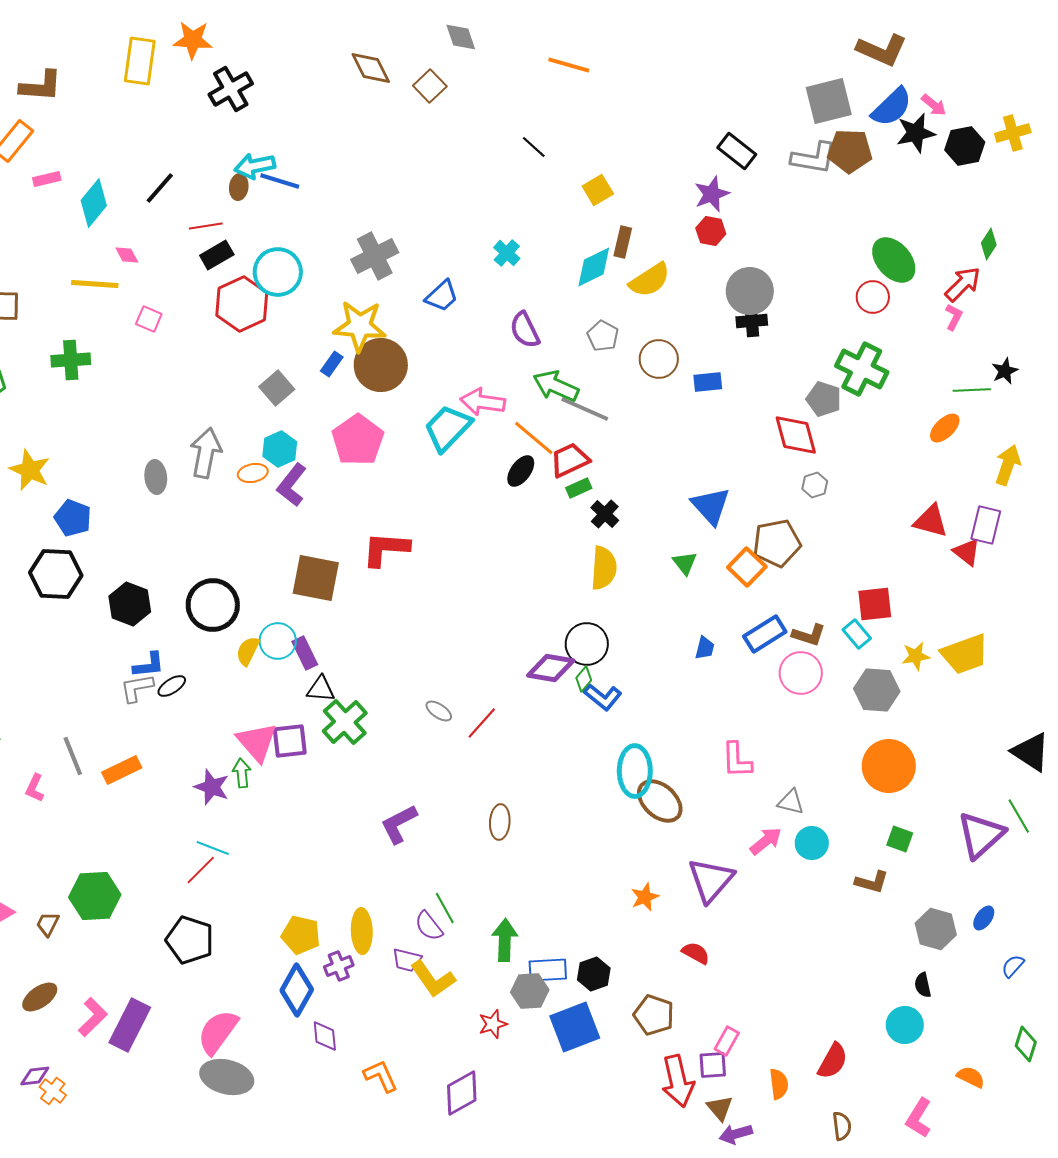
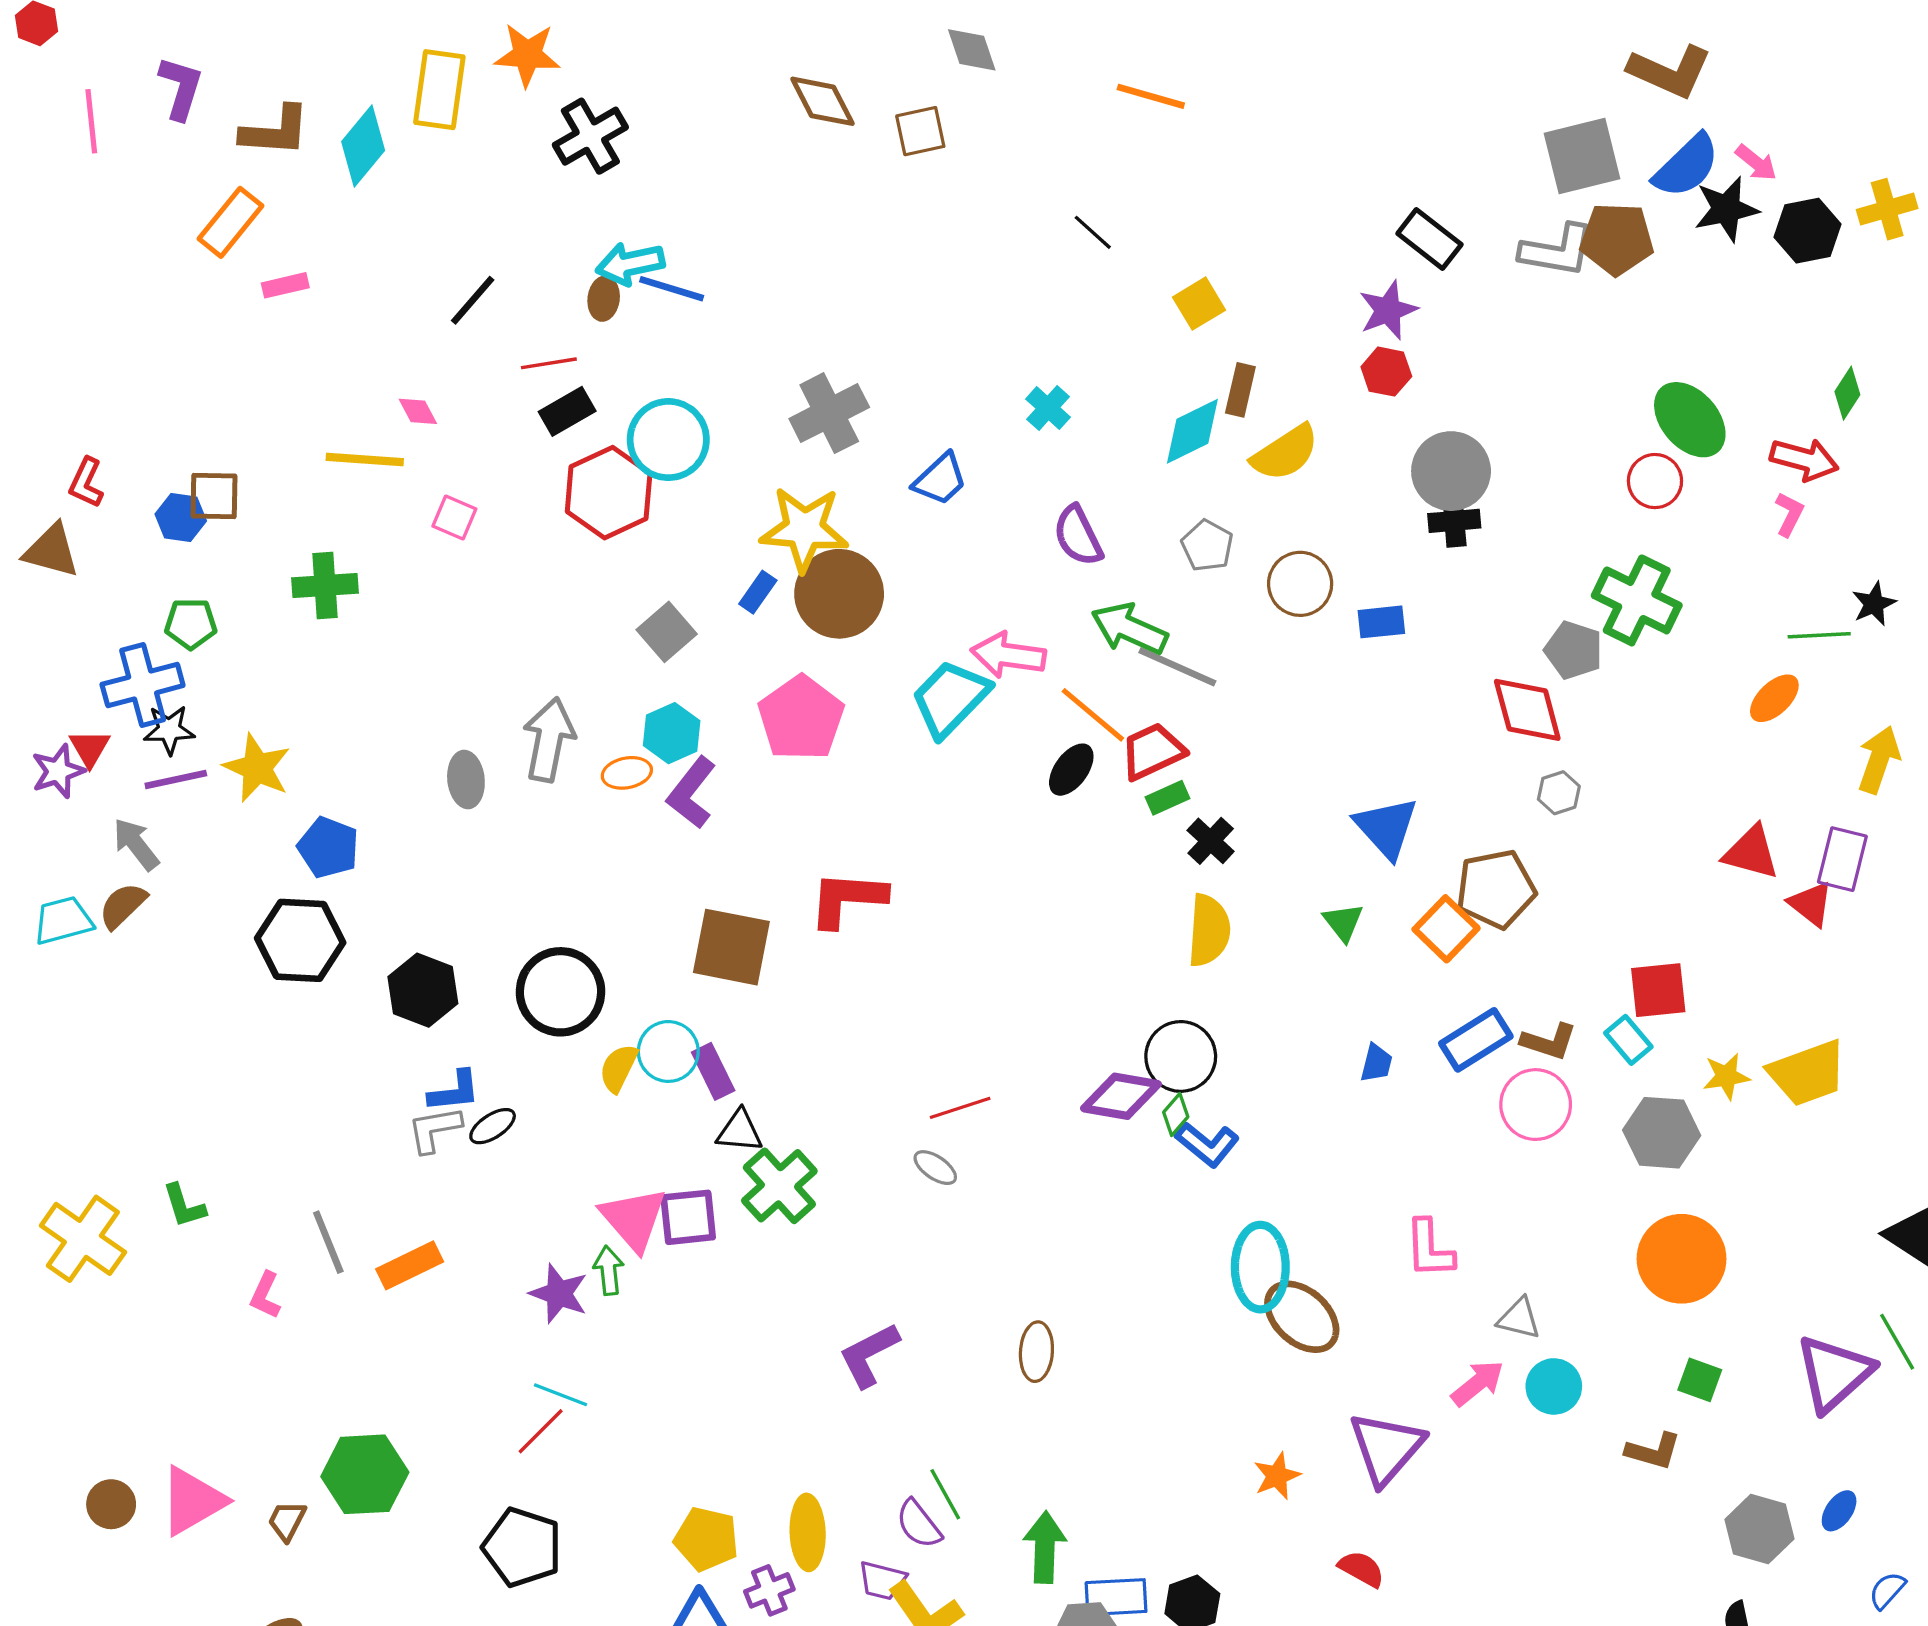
brown square: (430, 86) -> (920, 131), turned 32
cyan diamond: (94, 203) -> (363, 146), moved
red arrow: (963, 284) -> (1804, 459), turned 60
red line: (482, 723) -> (960, 1108), moved, turned 30

